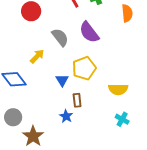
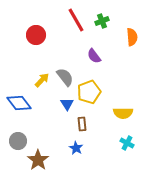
purple semicircle: (89, 32) -> (94, 56), size x0.7
gray semicircle: (60, 37) -> (65, 77), moved
blue star: (66, 116) -> (76, 148), moved

